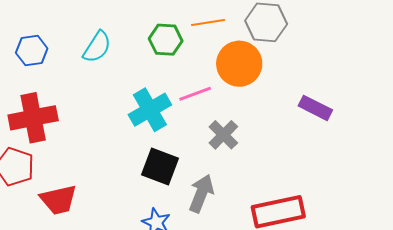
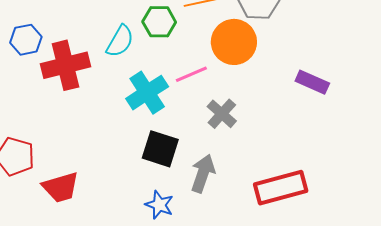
cyan semicircle: (97, 47) -> (120, 41), moved
red cross: (33, 118) -> (66, 65), moved

